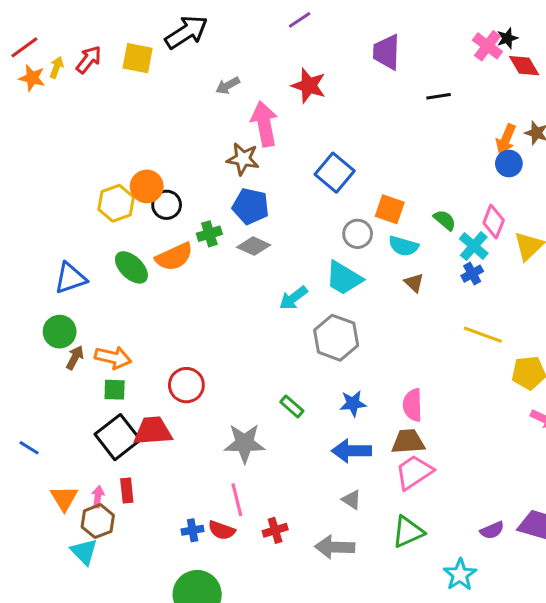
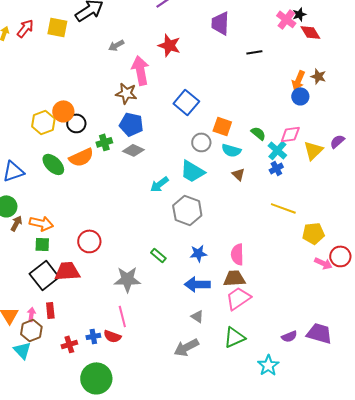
pink diamond: (494, 222) -> (290, 134), turned 60
red cross: (275, 530) -> (69, 344), moved
gray arrow: (335, 547) -> (186, 347), turned -30

